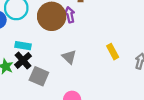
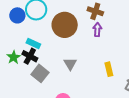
purple arrow: (70, 15) -> (97, 30), moved
black cross: (23, 60) -> (30, 56), turned -35

